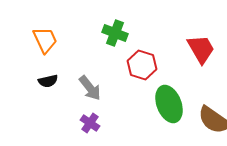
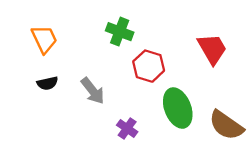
purple cross: (90, 123) -> (127, 128), moved

